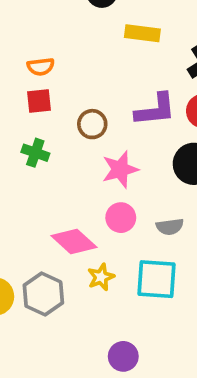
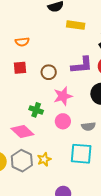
red square: (39, 101) -> (20, 68), moved
green cross: (35, 153) -> (36, 110), moved
pink diamond: (74, 241) -> (22, 132), moved
yellow star: (101, 277) -> (44, 159), moved

